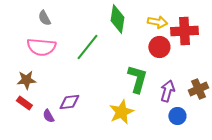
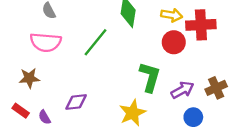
purple arrow: (167, 91) -> (182, 90), turned 45
red rectangle: (24, 103) -> (21, 111), moved
purple semicircle: (48, 116) -> (45, 117), moved

